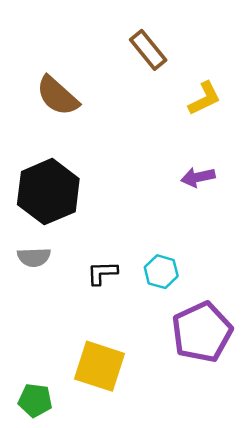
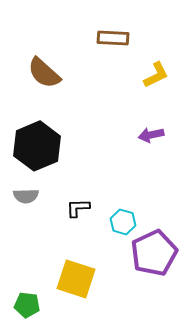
brown rectangle: (148, 50) -> (113, 38), turned -48
cyan hexagon: (161, 272) -> (123, 222), moved

